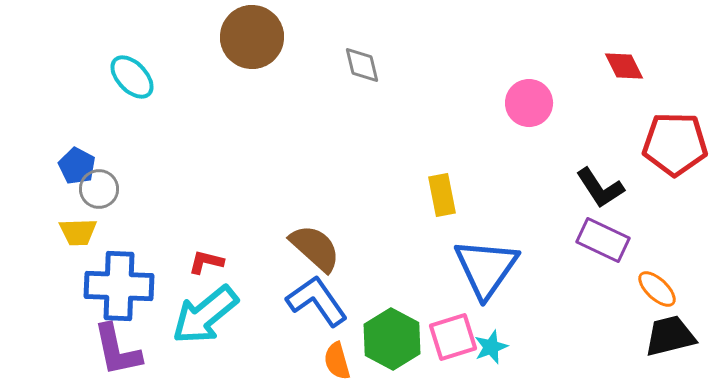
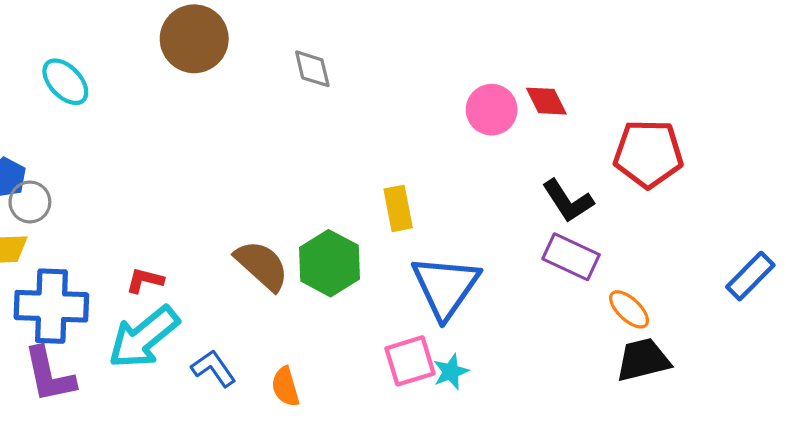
red diamond: (624, 66) -> (546, 101), moved
blue L-shape: (317, 301) -> (214, 368), moved, size x0.7
green hexagon: (392, 339) -> (329, 263), moved

